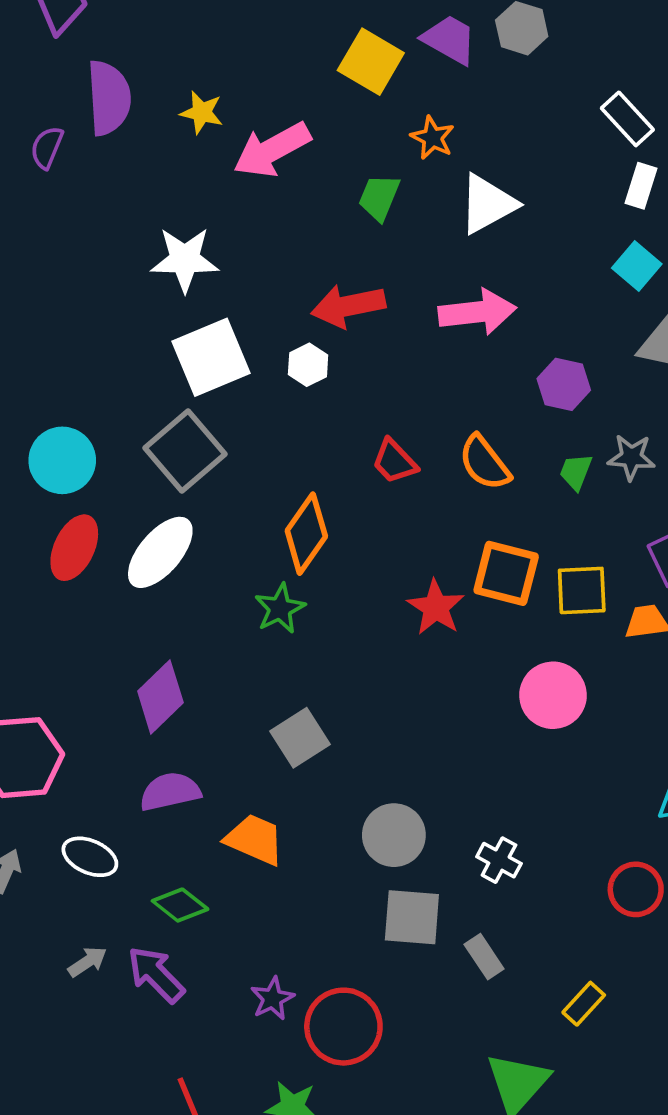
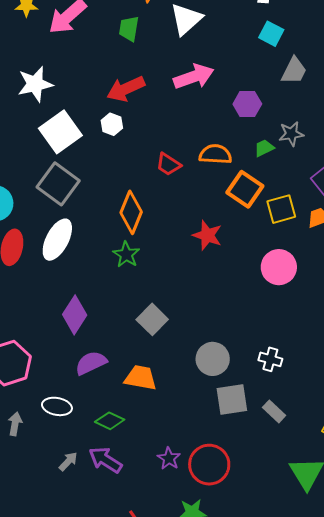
orange semicircle: (484, 463) -> (215, 154), turned 144
green trapezoid: (576, 472) -> (264, 148), turned 55
orange square: (506, 573) -> (245, 189), moved, turned 33

